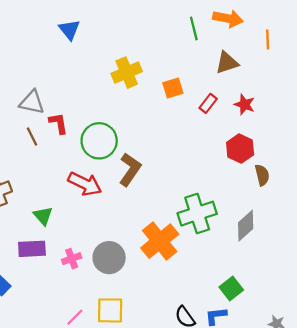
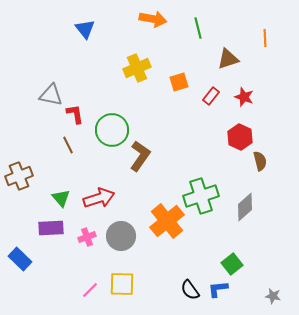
orange arrow: (228, 19) -> (153, 19), moved
brown line: (32, 136) -> (68, 145), moved
red arrow: (85, 184) -> (99, 198), moved, turned -44

